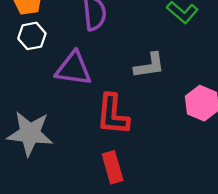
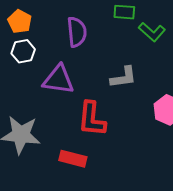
red rectangle: (113, 167) -> (73, 159), moved, turned -60

